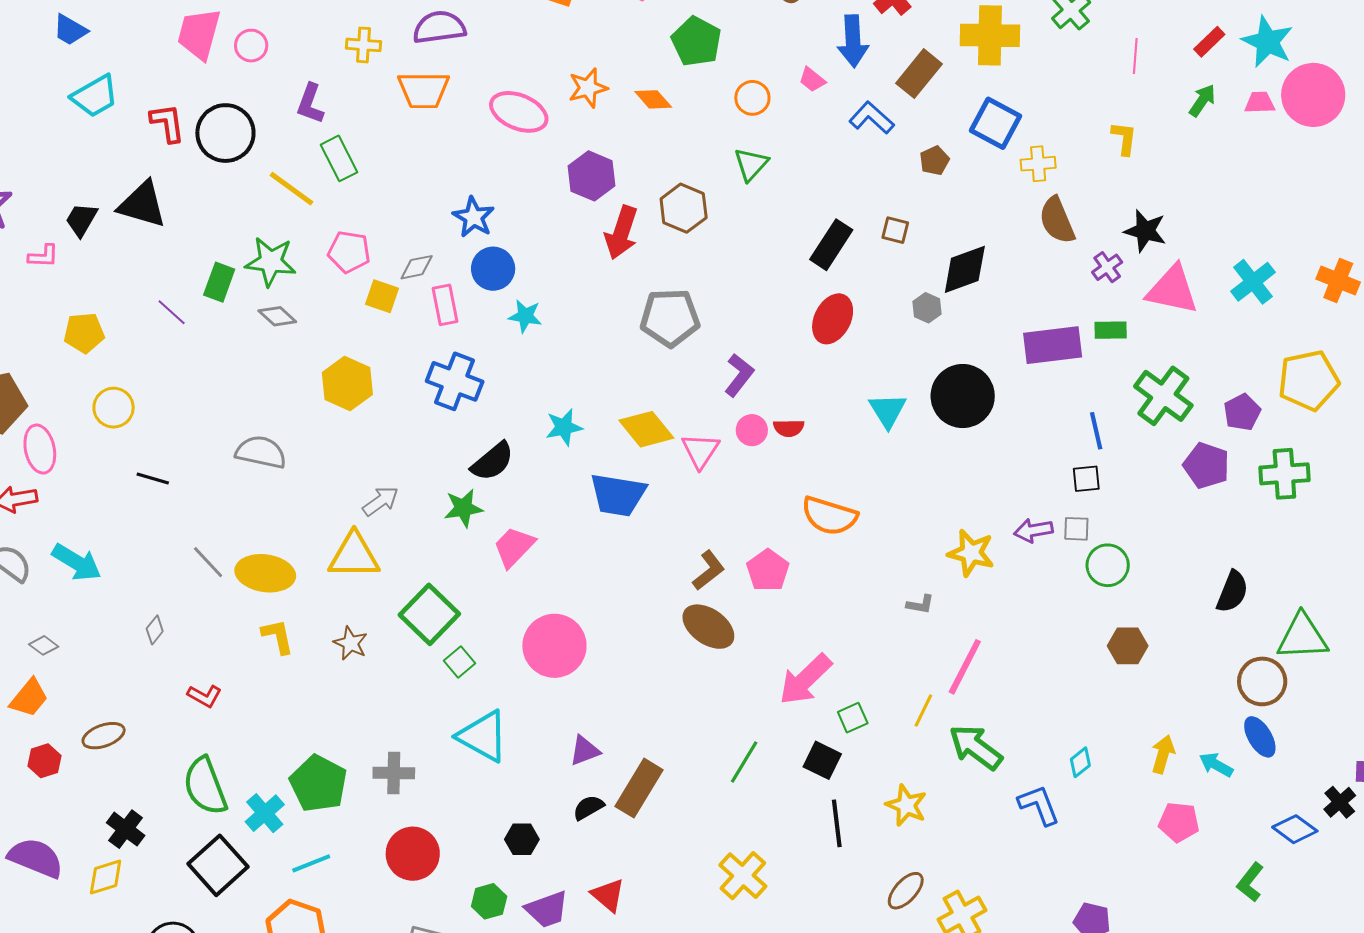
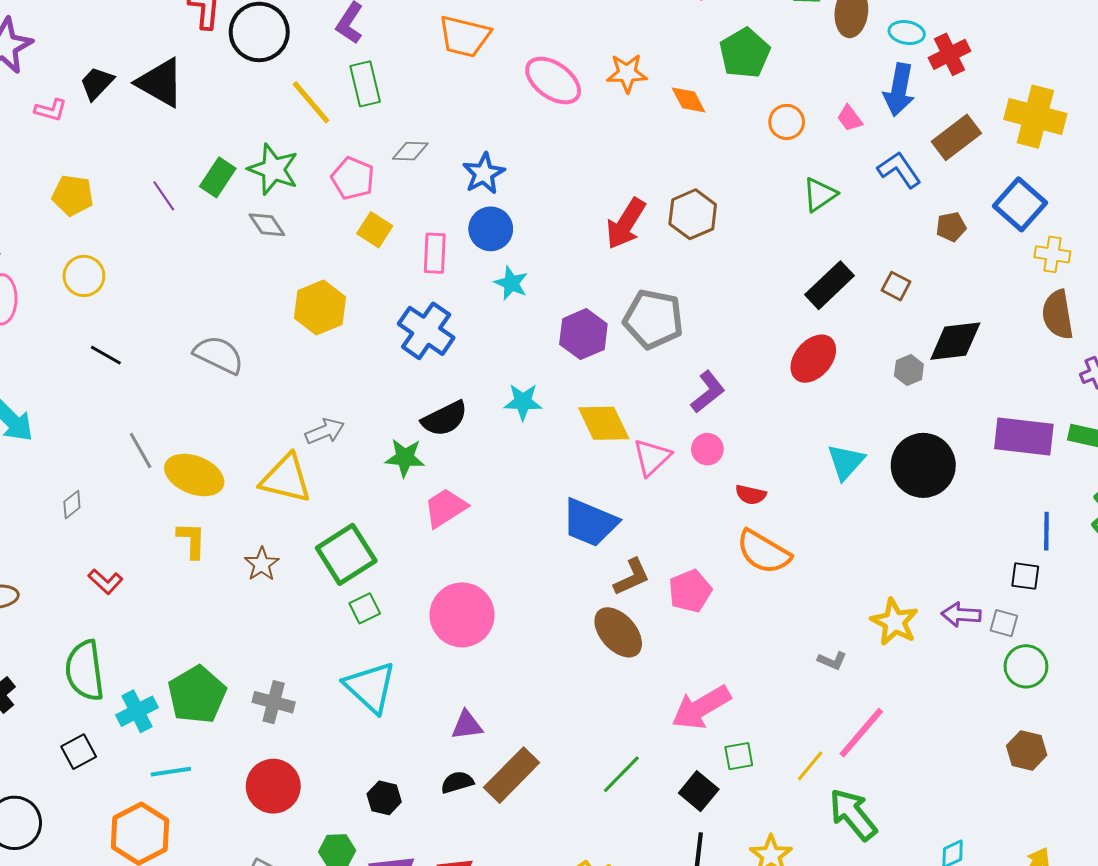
green triangle: (751, 164) -> (820, 195), moved
purple hexagon: (591, 176) -> (583, 334), moved
gray diamond: (417, 267) -> (410, 151), moved
red semicircle: (789, 428) -> (751, 495), moved
blue trapezoid: (618, 495) -> (590, 523), moved
black square: (218, 865) -> (79, 752), size x0.6

